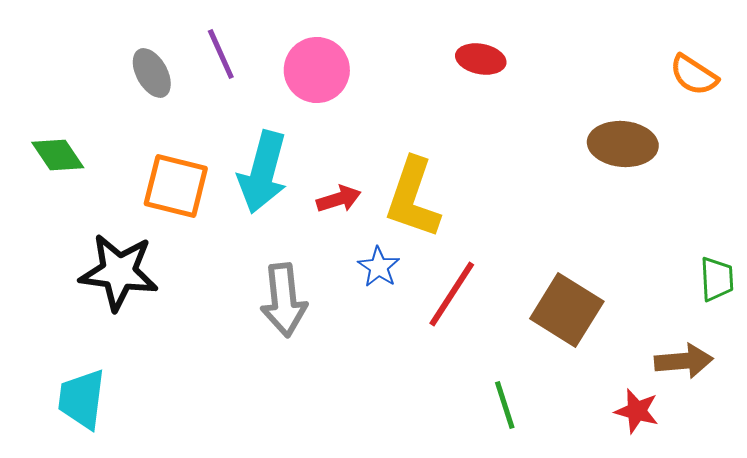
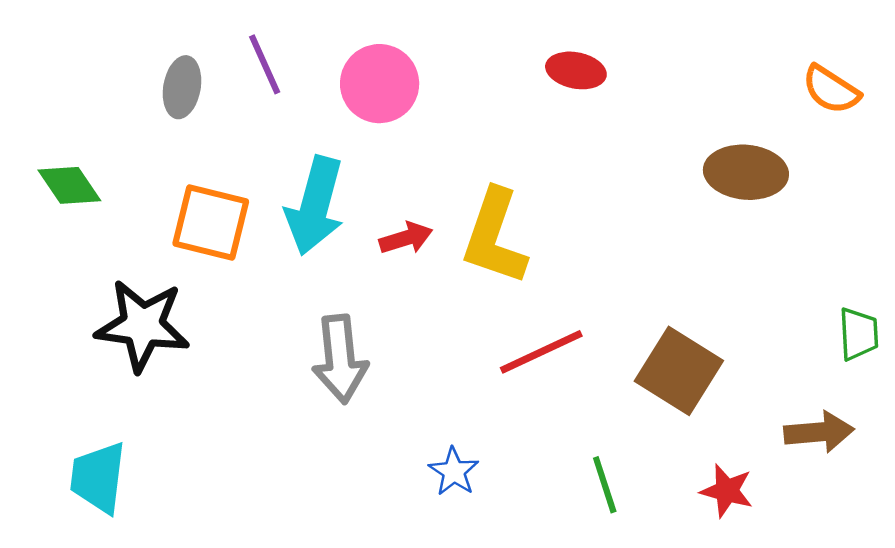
gray ellipse: (152, 73) -> (182, 87), turned 39
blue star: (379, 267) -> (454, 472), moved
red line: (452, 294) -> (541, 352), turned 32
red star: (637, 411) -> (727, 491), moved

